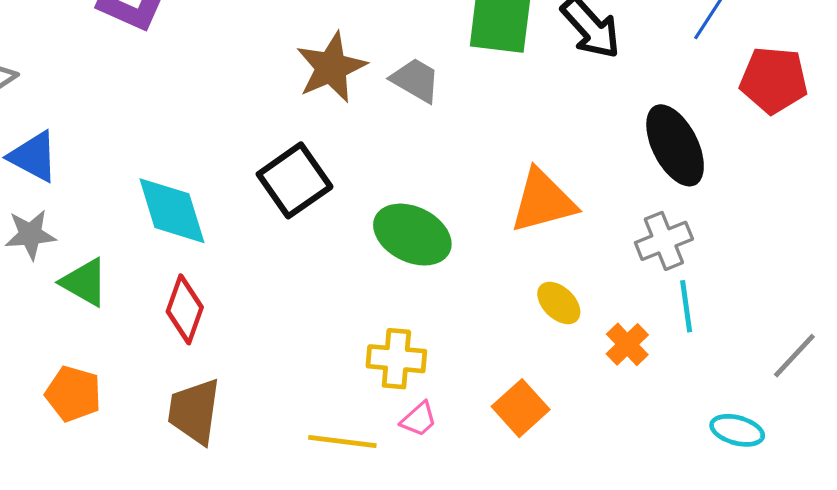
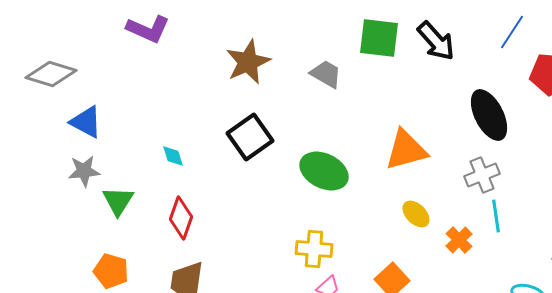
brown star: (331, 67) -> (248, 62), moved
cyan diamond: (172, 211) -> (173, 156), size x0.5
green triangle: (84, 282) -> (118, 201), turned 32

